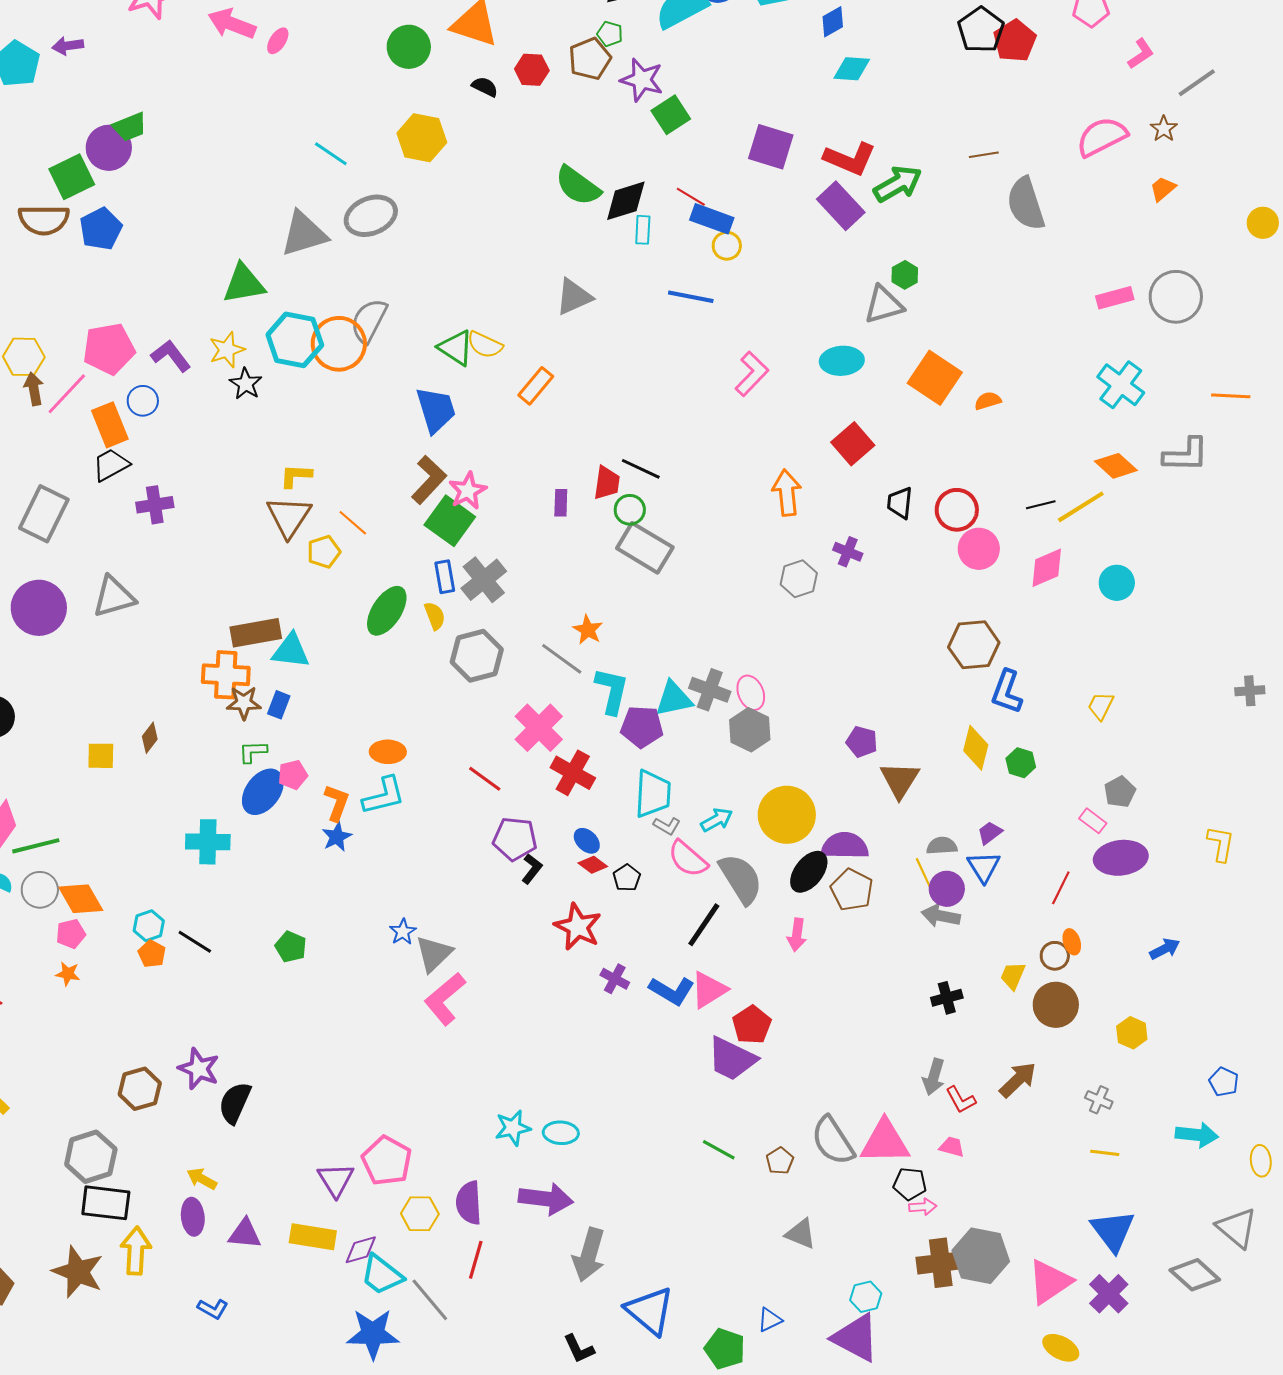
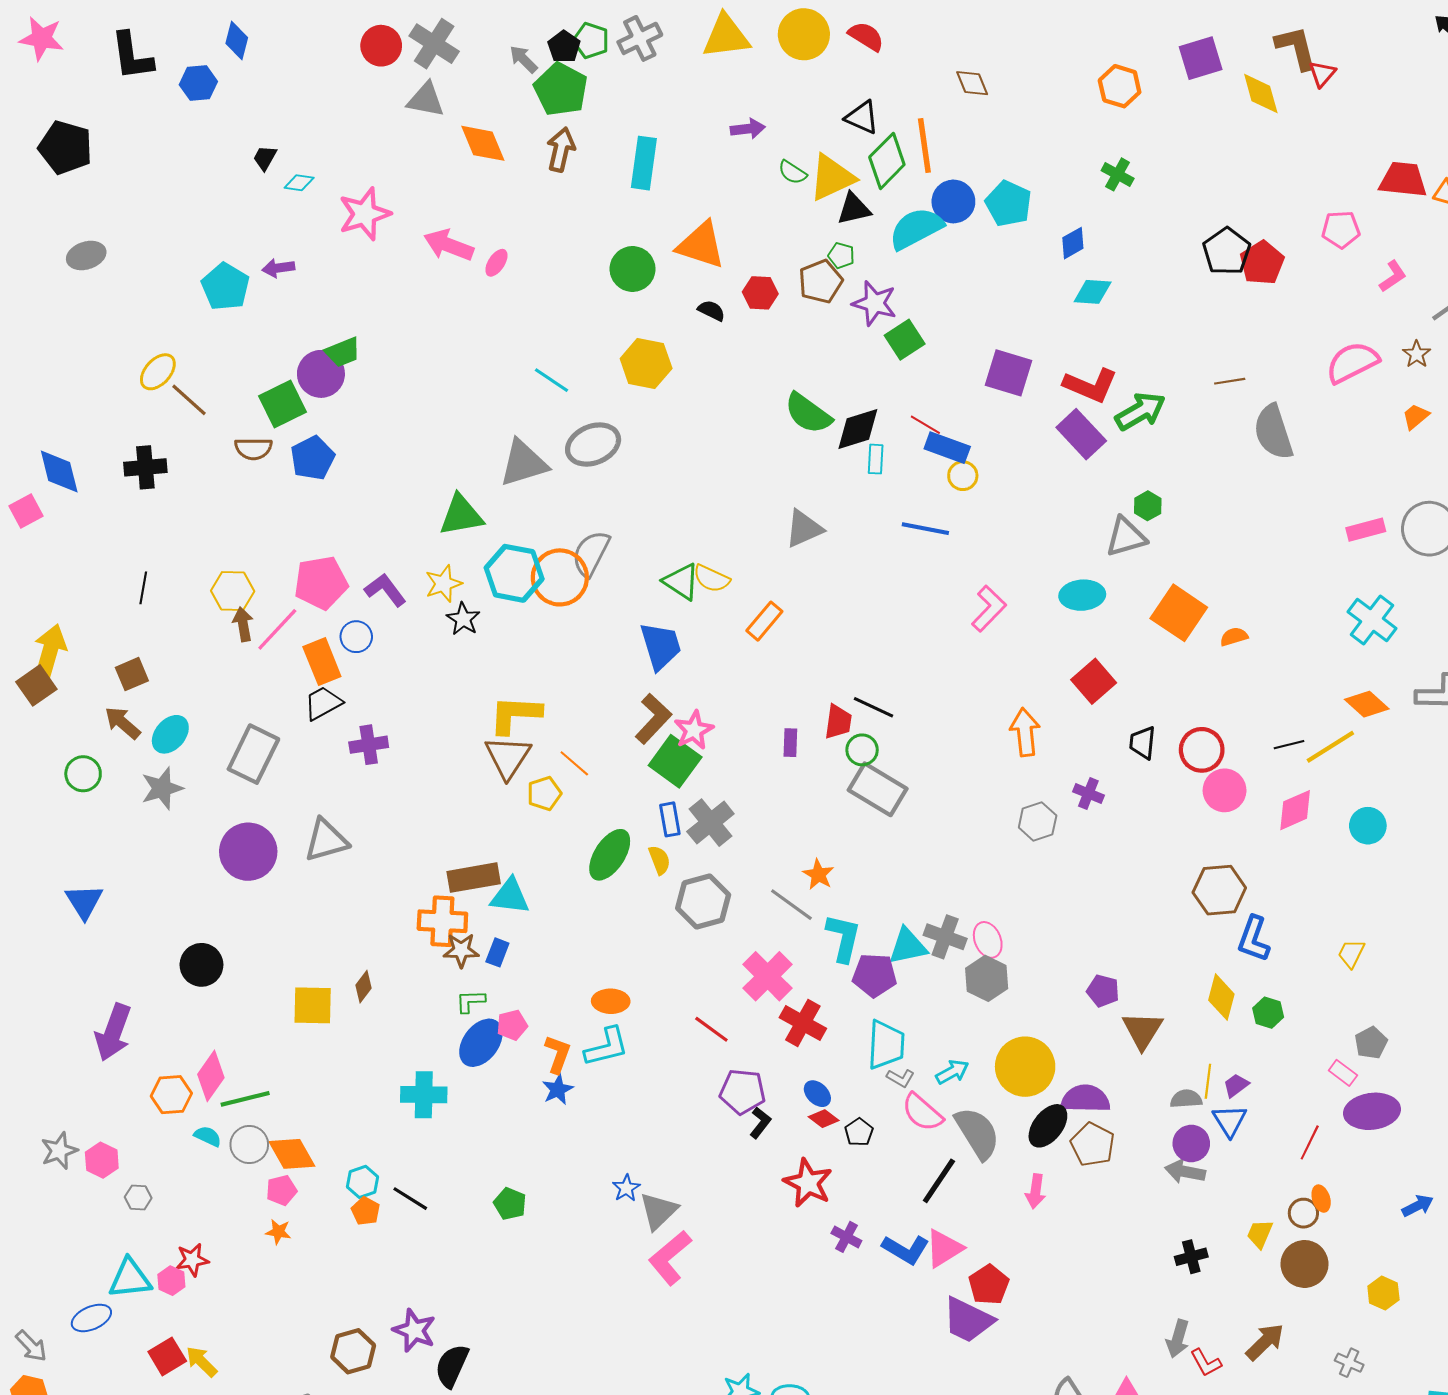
brown semicircle: (44, 220) -> (253, 449), size x0.7
yellow L-shape: (296, 476) -> (515, 715), size x1.6
yellow square: (101, 756) -> (313, 1005), size x1.4
yellow line: (924, 874) -> (1208, 1081), moved, turned 32

